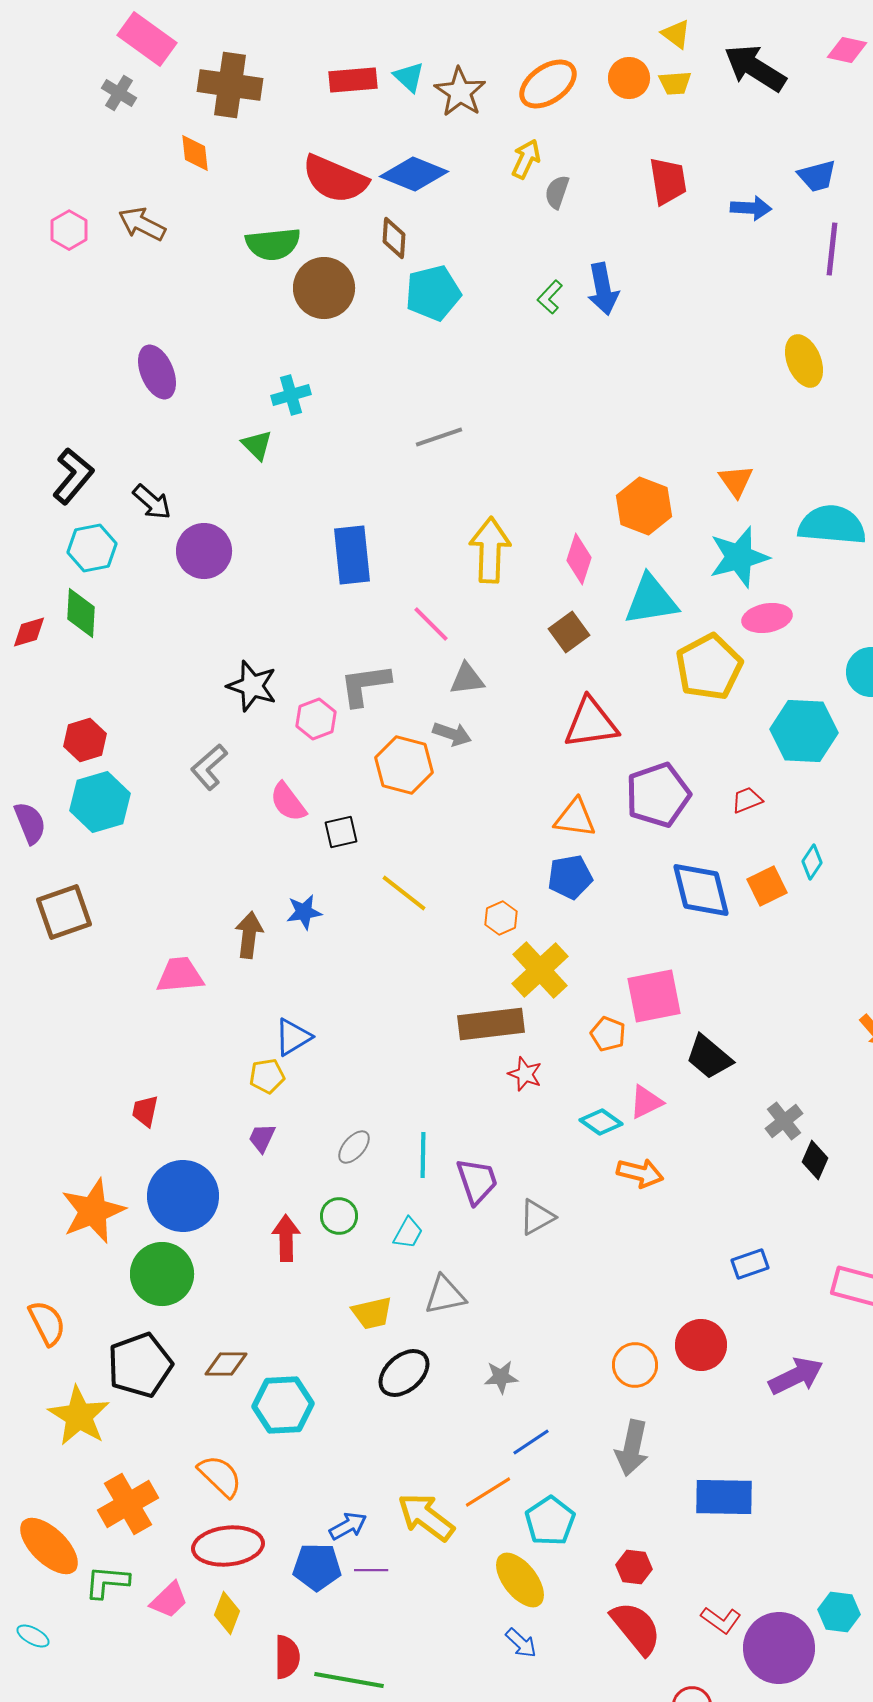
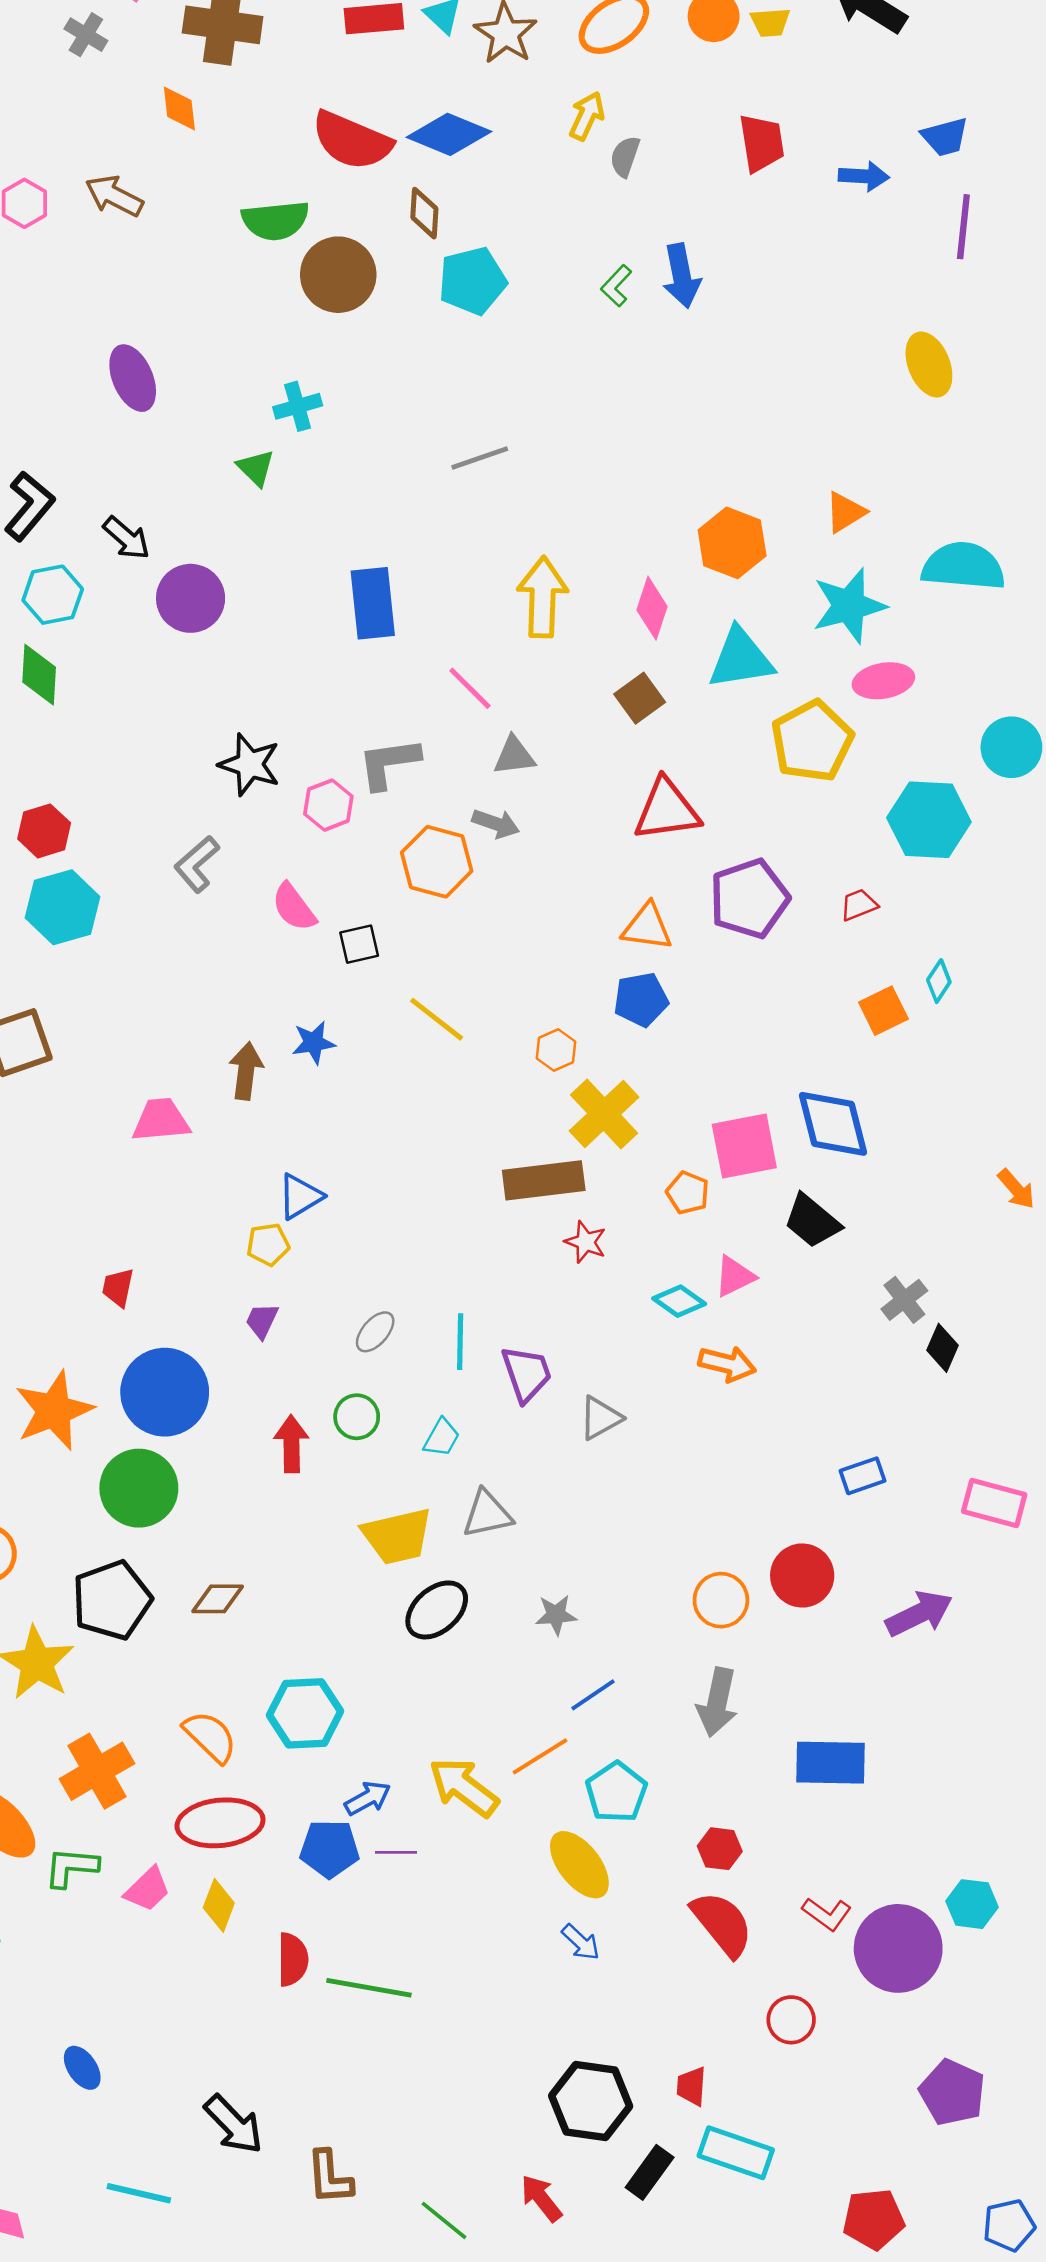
orange triangle: (736, 481) -> (845, 512), turned 33
blue diamond: (701, 890) -> (833, 1124), moved
yellow trapezoid: (372, 1313) -> (397, 1536), size x1.4
cyan hexagon: (283, 1405) -> (305, 1713), moved

